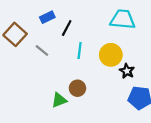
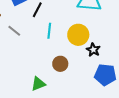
brown circle: (77, 88) -> (60, 64), moved
green triangle: (59, 100) -> (38, 84), moved

